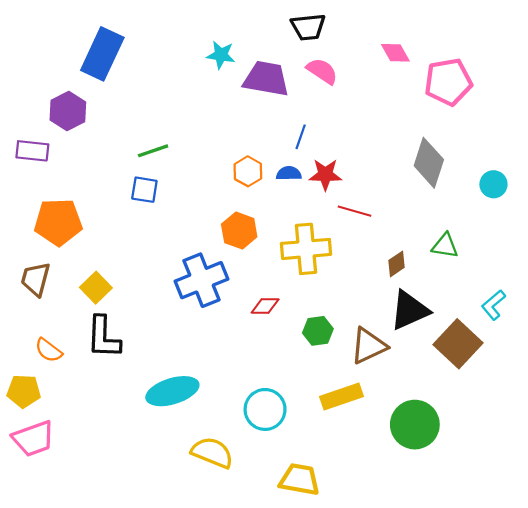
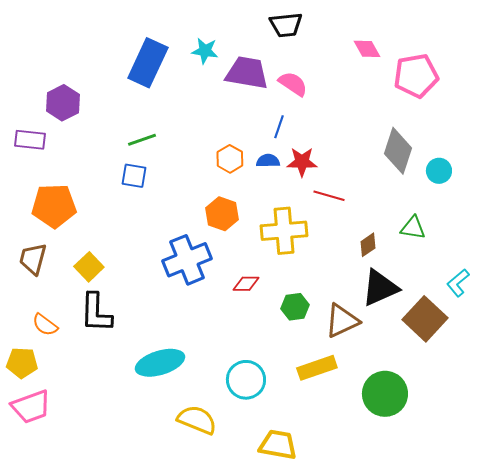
blue rectangle: (102, 54) -> (148, 63), moved
pink semicircle: (322, 71) -> (293, 84), moved
cyan circle: (493, 184) -> (439, 171), moved

